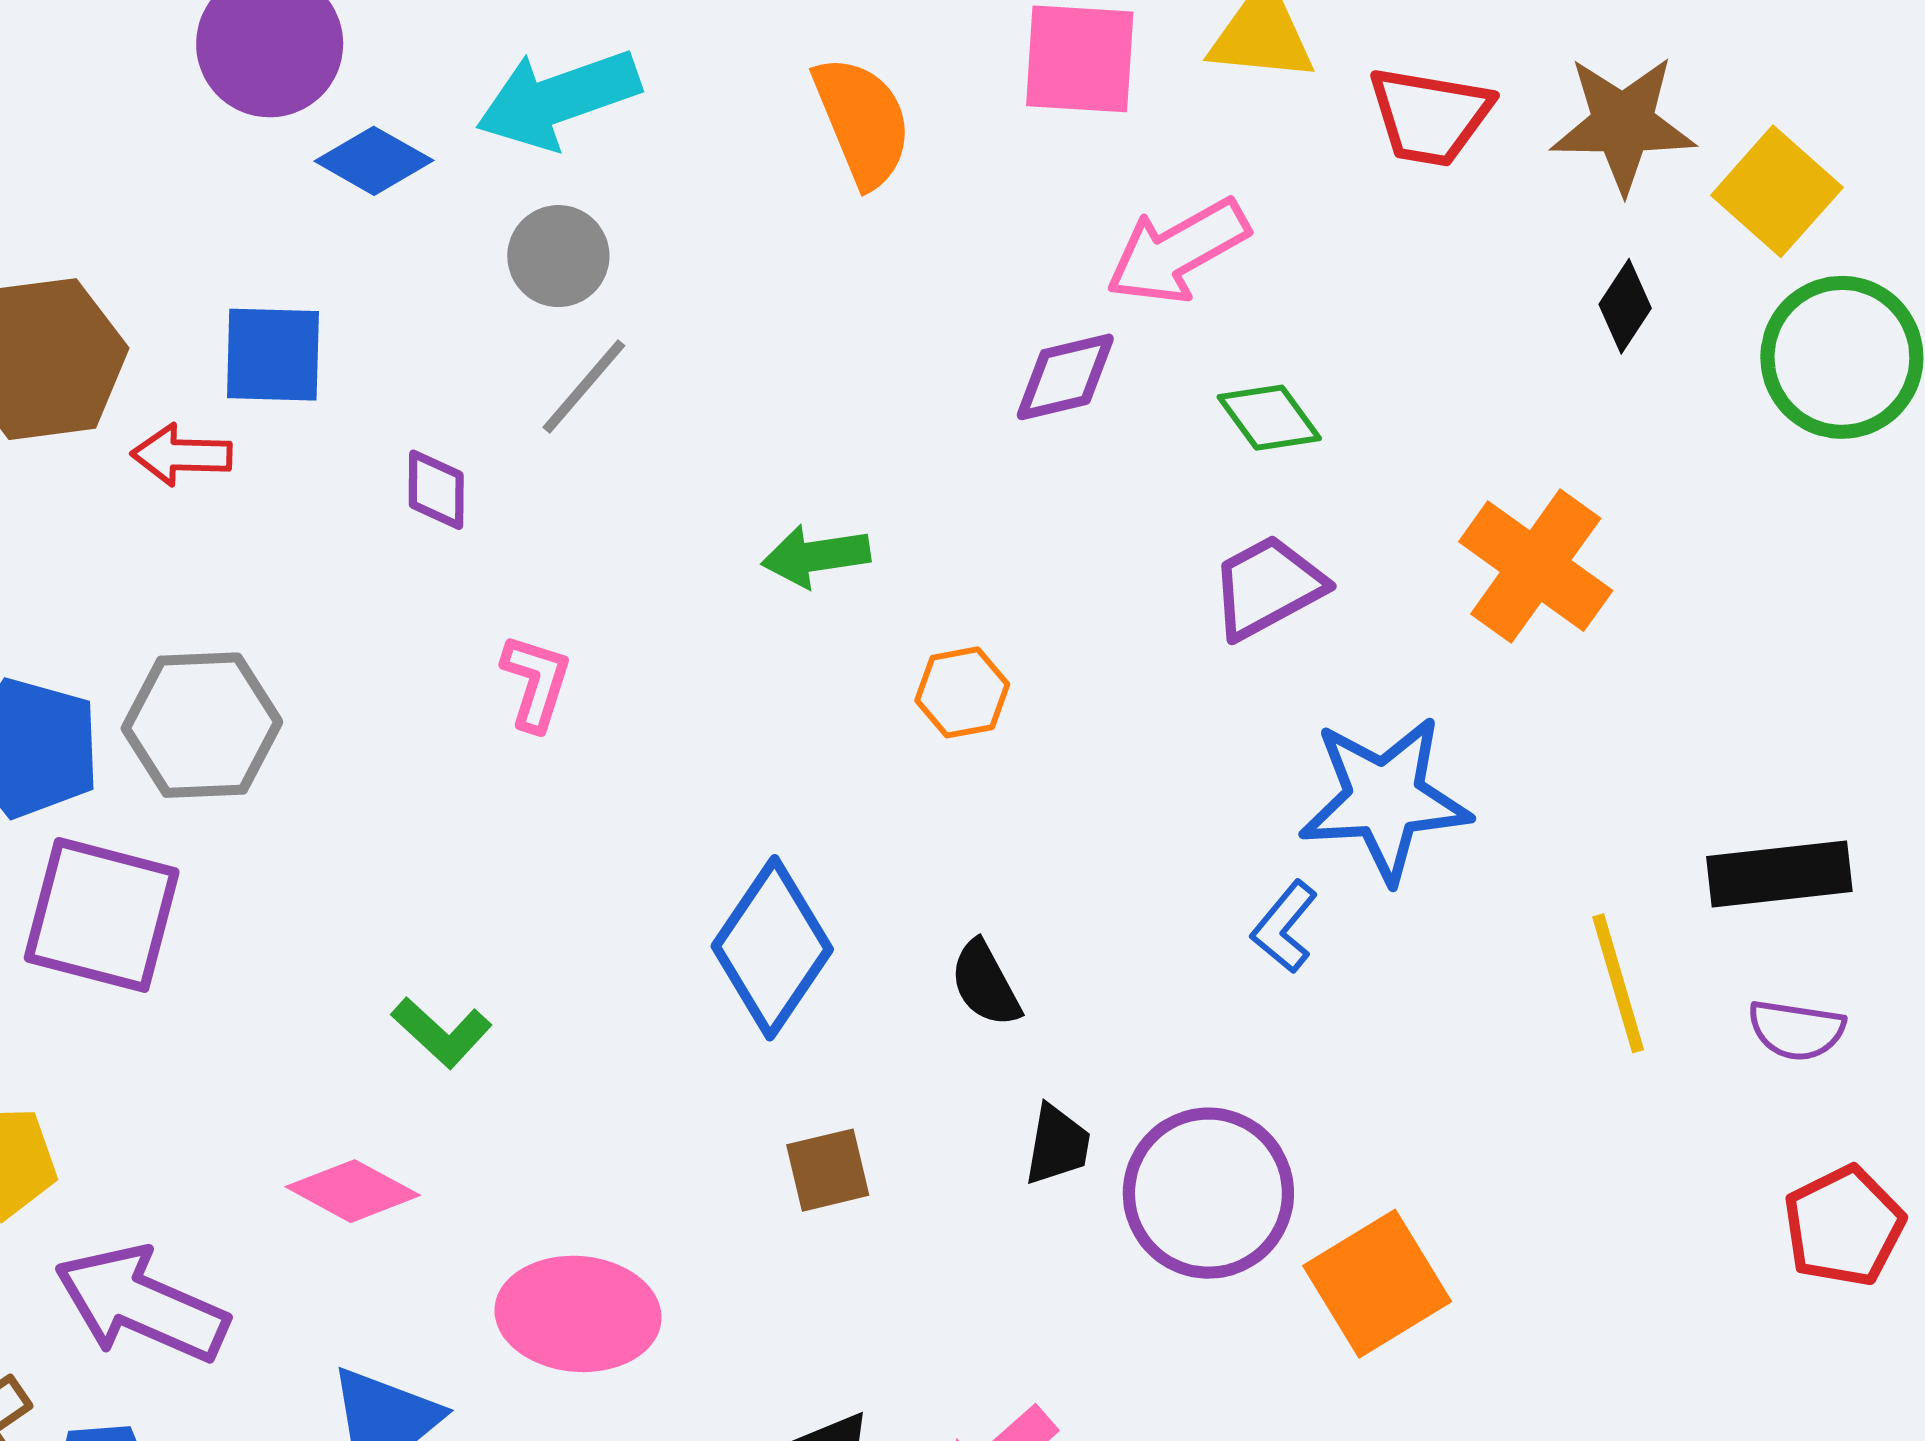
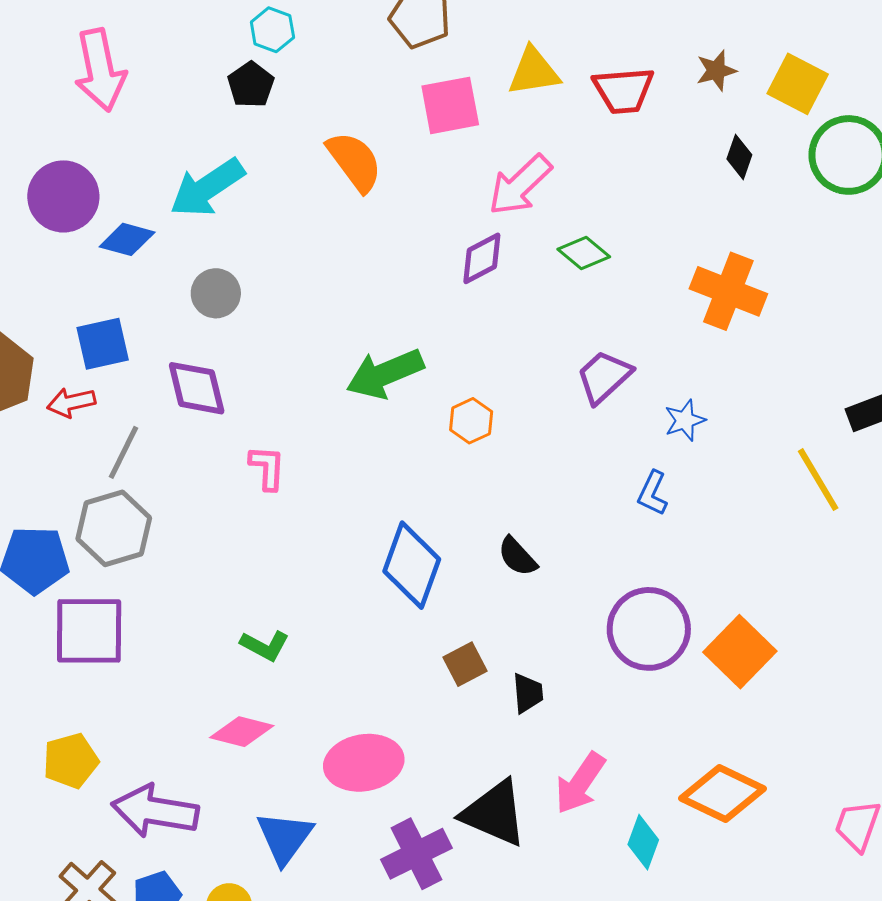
brown star: (1623, 124) -> (716, 71), size x0.6
gray circle: (558, 256) -> (216, 293), moved
gray line: (584, 387) -> (124, 452), moved
purple diamond: (436, 490) -> (197, 388), size x1.6
green arrow: (816, 556) -> (385, 374), size x1.5
purple trapezoid: (1268, 587) -> (604, 377), moved
blue star: (1385, 799) -> (685, 420), size x0.5
black trapezoid: (1057, 1145) -> (528, 693), moved

